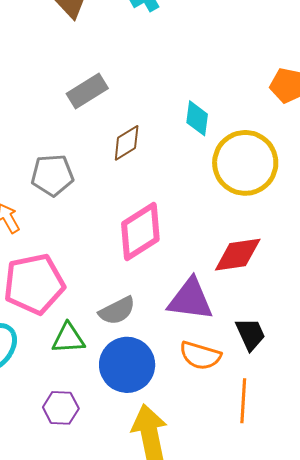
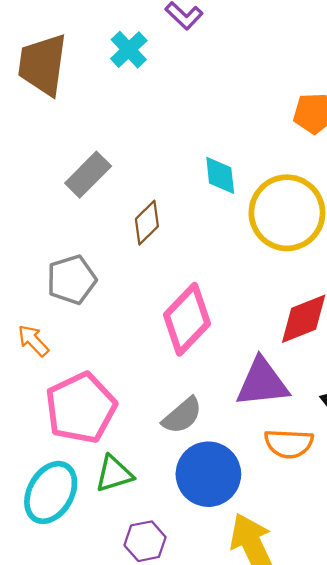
green triangle: (68, 338) -> (114, 474), moved

